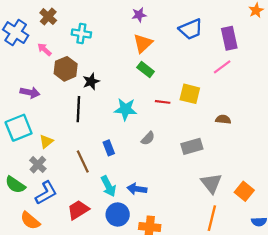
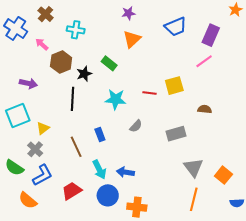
purple rectangle: (229, 38) -> (211, 35), turned 35
green rectangle: (146, 69) -> (109, 63), moved
yellow square: (190, 94) -> (174, 86), turned -30

